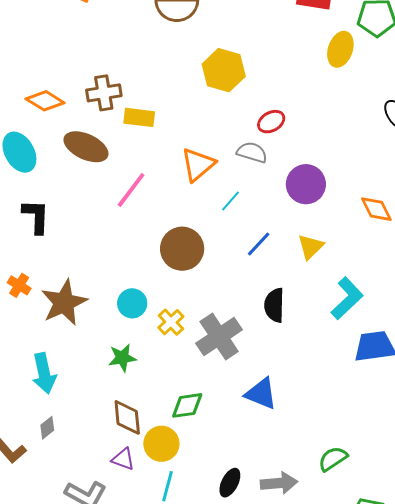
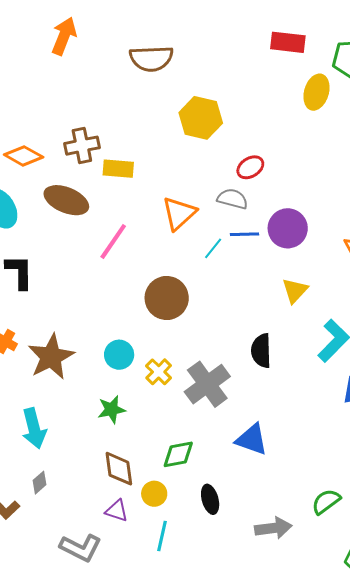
blue line: (259, 244) -> (244, 234), moved, turned 48
yellow circle: (161, 444) -> (154, 494), size x0.7
black ellipse: (230, 483) -> (210, 499), moved, turned -40

